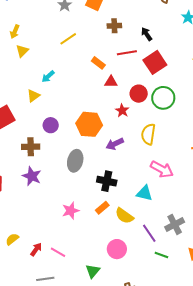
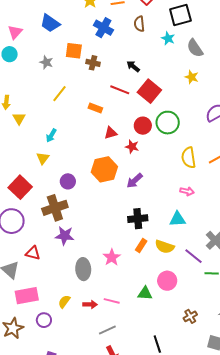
brown cross: (114, 26) -> (93, 63), moved, turned 32
red line: (127, 53) -> (120, 90), turned 48
red triangle: (111, 82) -> (111, 133), moved
yellow semicircle: (148, 134) -> (189, 158), moved
brown cross: (31, 147) -> (55, 208), size x1.4
gray ellipse: (75, 161) -> (83, 269), moved
pink arrow: (162, 169) -> (187, 191), size x0.6
red arrow: (36, 249) -> (90, 304), turned 72
green triangle: (93, 271) -> (145, 293), moved, turned -49

